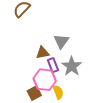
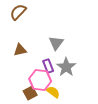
brown triangle: (43, 53) -> (20, 50), moved
yellow semicircle: (58, 92) -> (53, 92), turned -32

